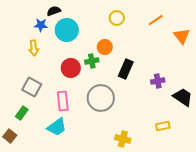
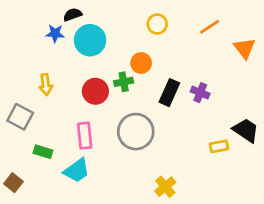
yellow arrow: (34, 48) -> (46, 85), moved
purple cross: (158, 81) -> (200, 93), moved, turned 32
gray square: (32, 87) -> (20, 117), moved
green rectangle: (22, 113) -> (43, 152), moved, turned 72
yellow rectangle: (163, 126) -> (219, 146), moved
yellow cross: (123, 139) -> (165, 187), turned 35

